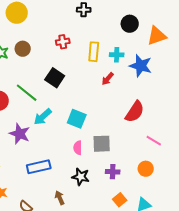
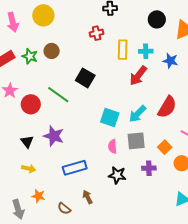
red cross: (63, 42) -> (97, 33), moved
blue star: (141, 66) -> (170, 61), size x0.7
red arrow: (108, 79) -> (138, 76), size x1.5
cyan arrow: (43, 117) -> (138, 114), moved
brown arrow: (60, 198) -> (88, 197), moved
orange square: (120, 200) -> (165, 147), moved

